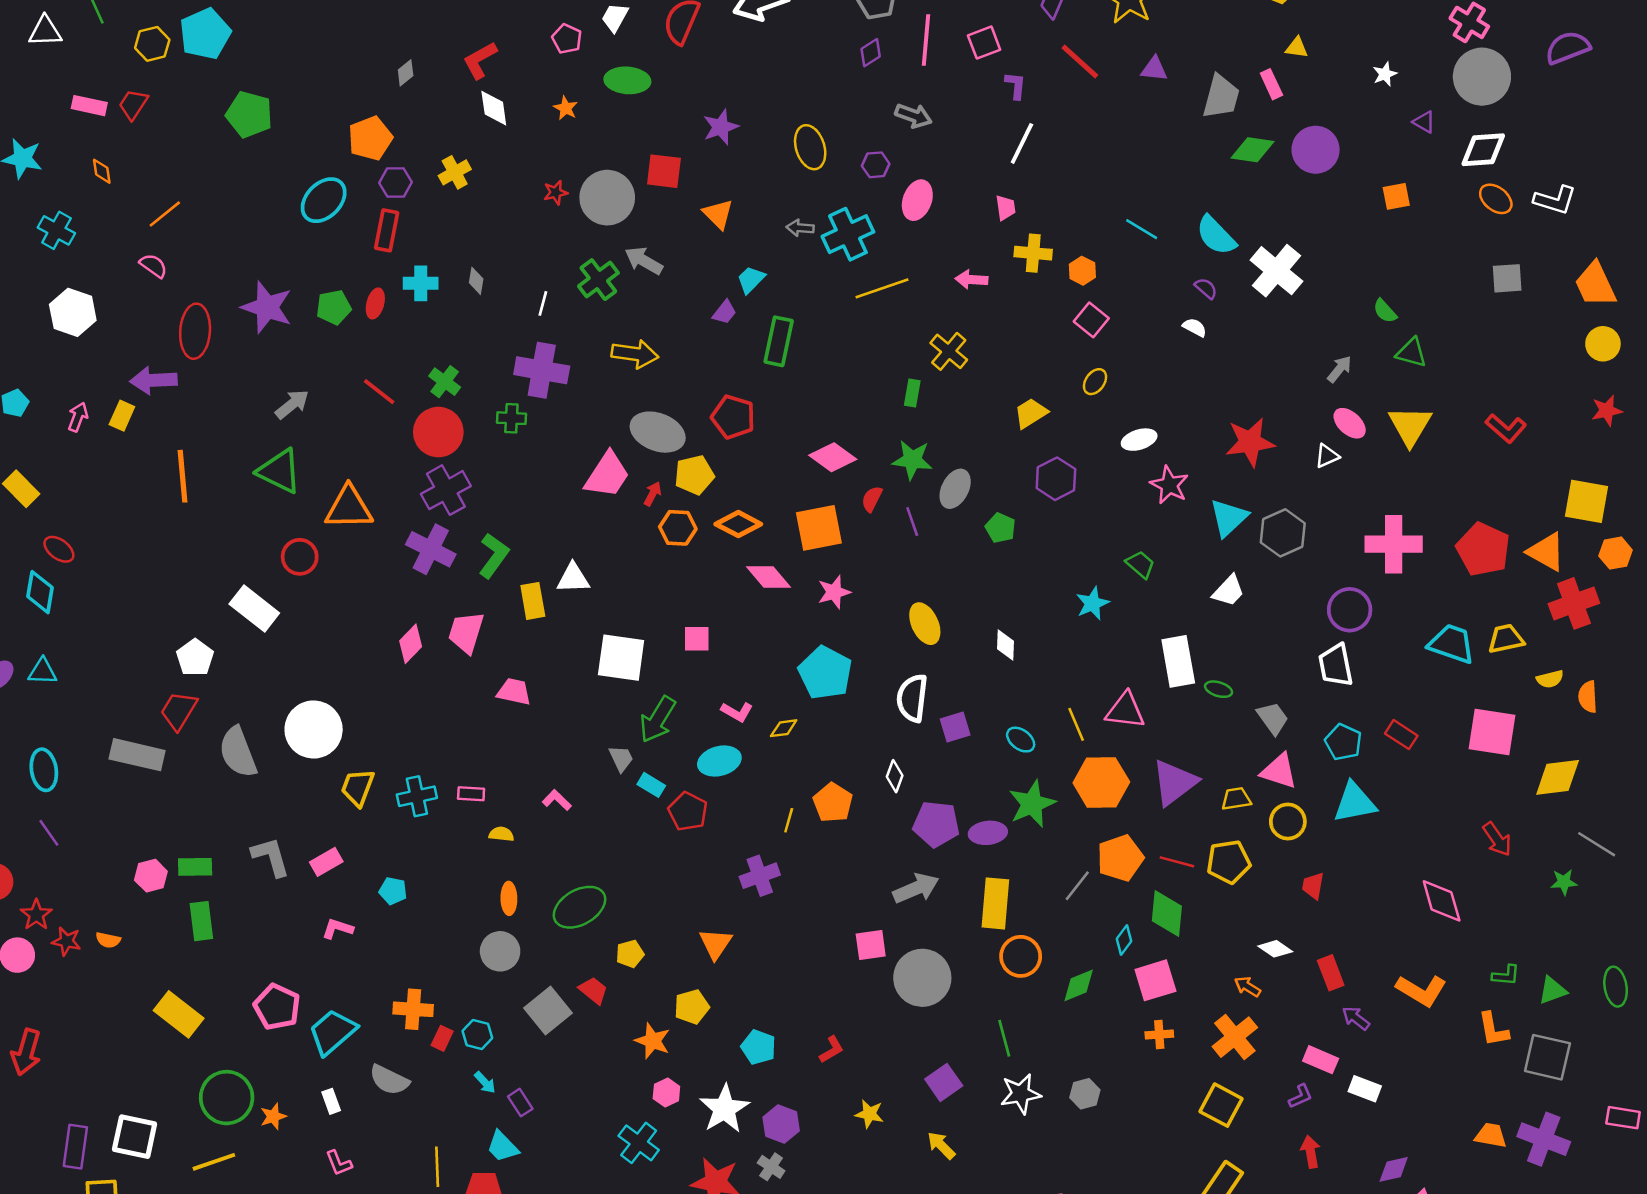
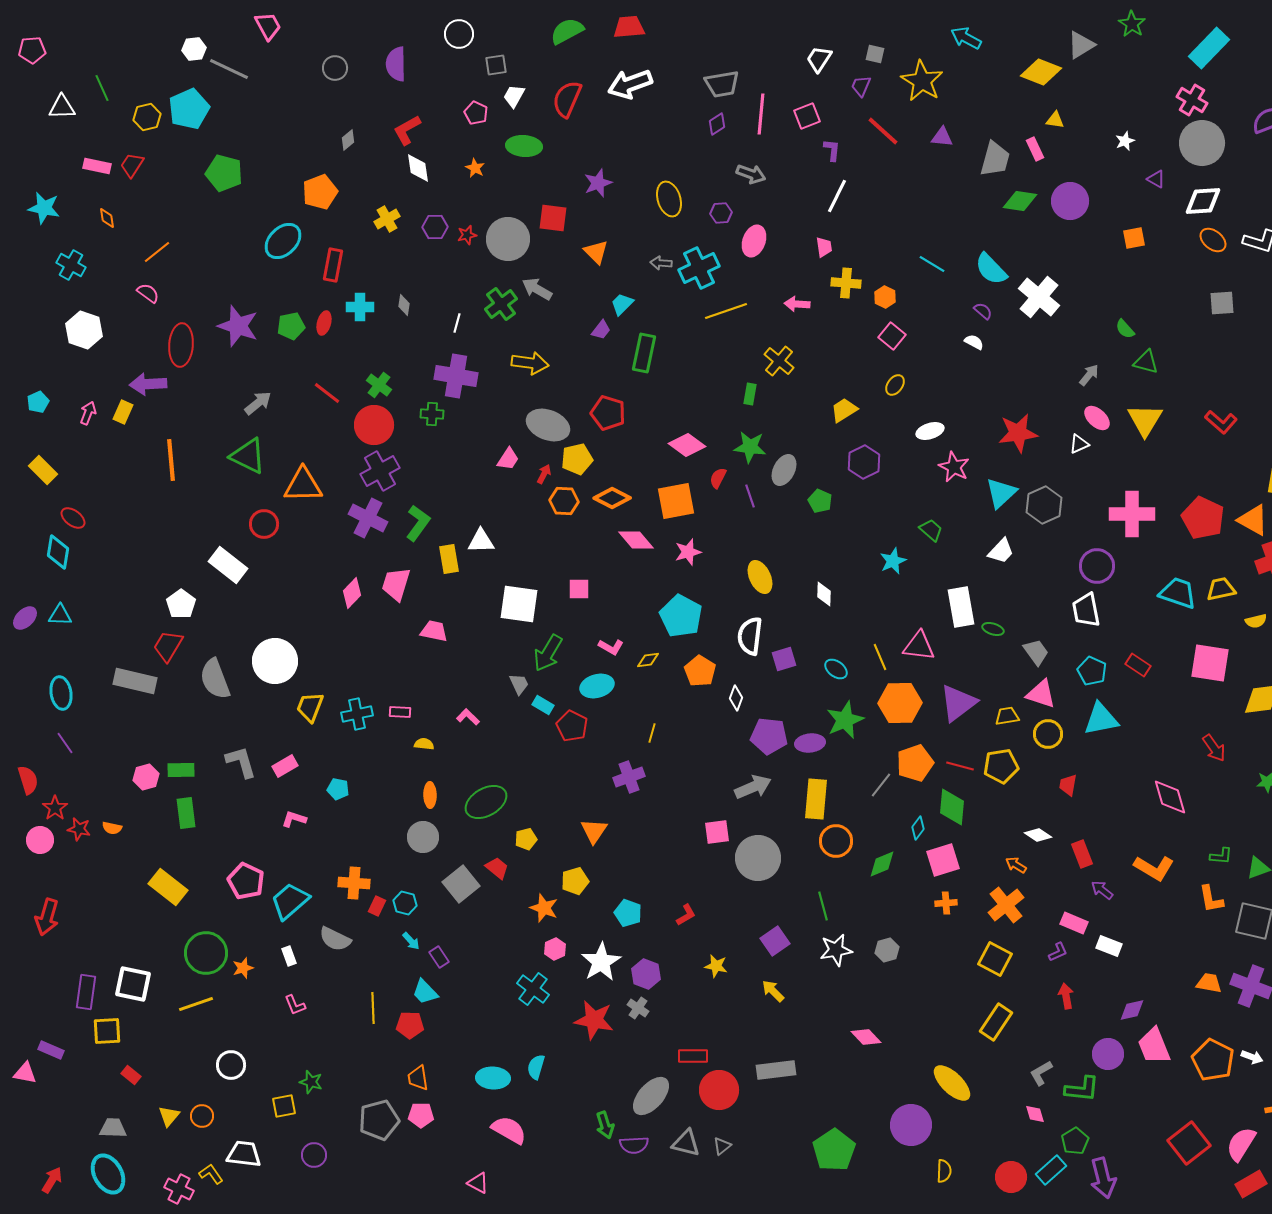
purple hexagon: (395, 182) -> (435, 227), moved
pink trapezoid: (607, 475) -> (508, 459), size x0.6
orange pentagon: (833, 803) -> (700, 671), moved

